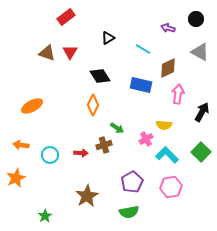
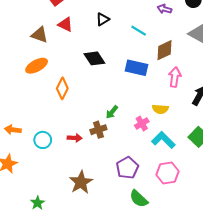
red triangle: (70, 52) -> (65, 24), moved, turned -35
orange diamond: (93, 105) -> (62, 88), moved
orange ellipse: (32, 106) -> (37, 66), moved
green arrow: (117, 128) -> (112, 112), turned 96
green semicircle: (129, 212) -> (139, 199), moved, turned 54

